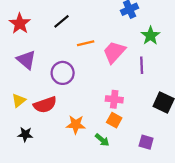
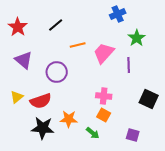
black star: (25, 134) -> (43, 128), moved, size x1.6

